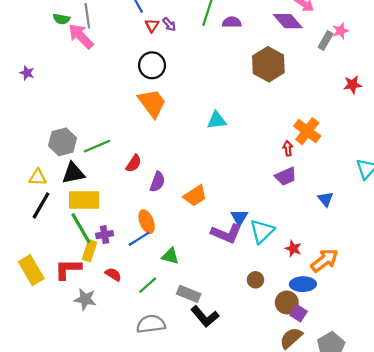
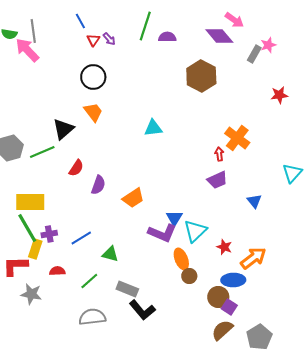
orange trapezoid: (152, 103) -> (93, 112), size x0.7
black triangle: (73, 173) -> (63, 129), moved, turned -30
orange ellipse: (147, 222) -> (181, 259), moved
red semicircle: (113, 274) -> (57, 271), turned -35

